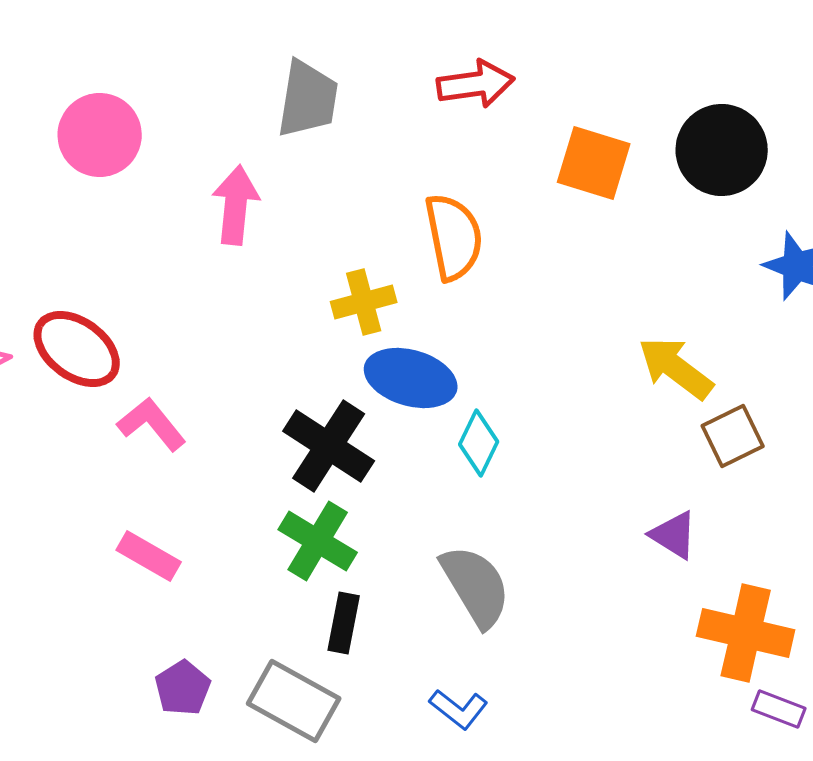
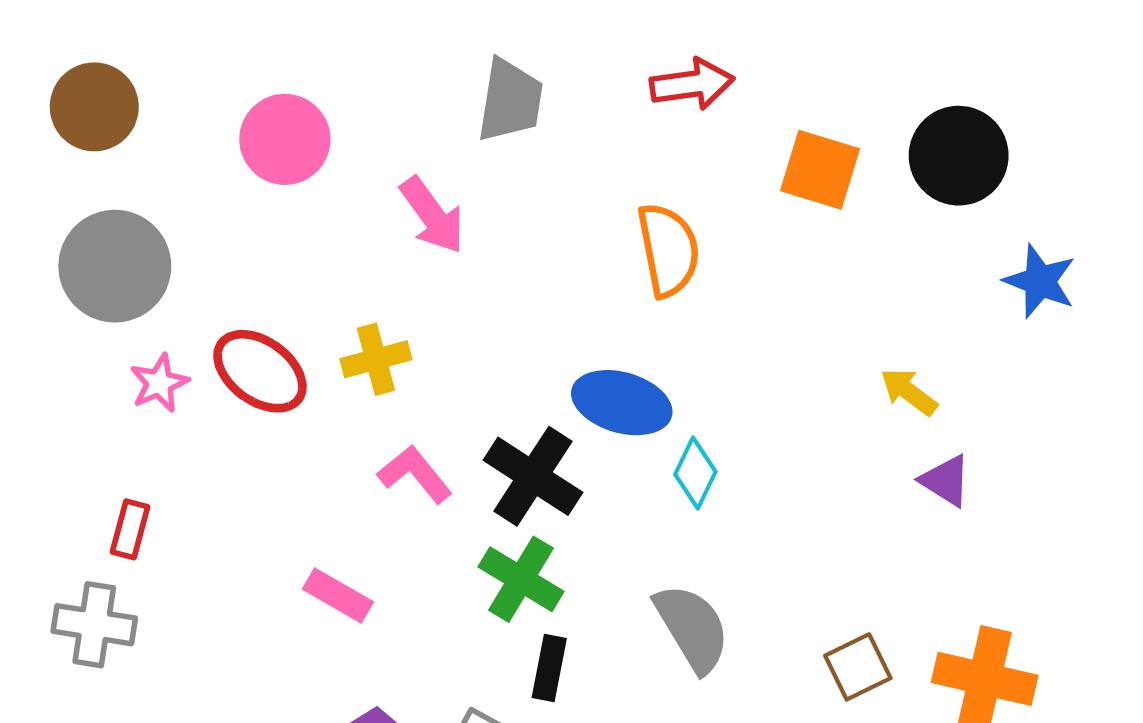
pink arrow: (236, 205) -> (432, 215), turned 138
yellow cross: (364, 302) -> (376, 359), moved
yellow arrow: (676, 368) -> (909, 392), size x0.7
pink L-shape: (152, 424) -> (415, 474), moved
brown square: (733, 436) -> (858, 667), moved
purple triangle: (674, 535) -> (946, 481), moved

